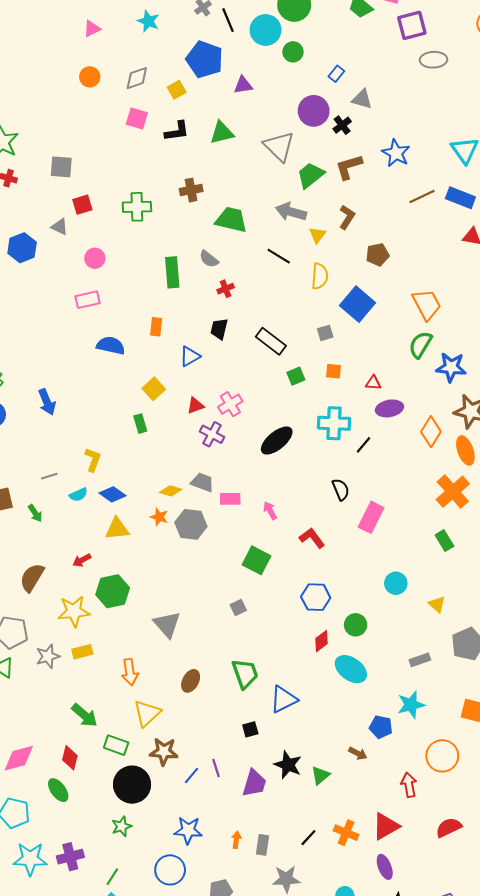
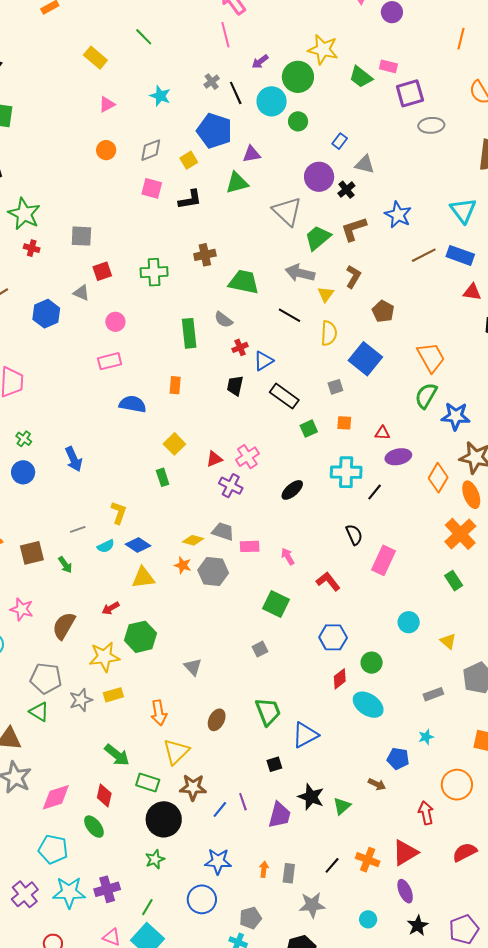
green triangle: (222, 133) -> (237, 183), moved
brown pentagon: (378, 255) -> (383, 311), turned -30
blue triangle: (190, 356) -> (263, 361), moved
black ellipse: (277, 441) -> (292, 490), size x0.7
gray triangle: (167, 624) -> (193, 667), size x0.7
cyan star: (411, 705) -> (426, 737), size x0.6

